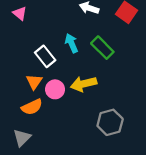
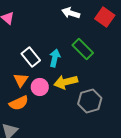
cyan arrow: (72, 43) -> (55, 58), moved, turned 36
gray hexagon: (110, 122) -> (90, 101), moved

